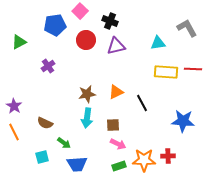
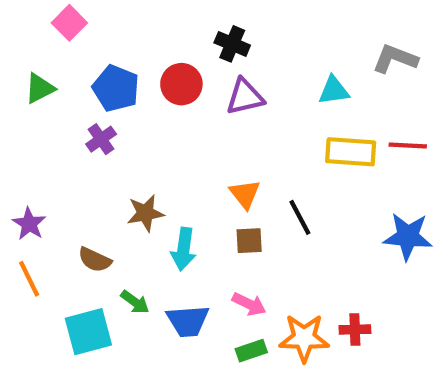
pink square: (80, 11) -> (69, 23), moved
blue pentagon: (55, 25) -> (116, 88), moved, turned 30
gray L-shape: (187, 28) -> (395, 59), turned -40
orange triangle: (116, 92) -> (245, 194), turned -42
brown star: (87, 94) -> (145, 213), moved
blue star: (183, 121) -> (408, 236), moved
brown square: (113, 125) -> (249, 241), moved
cyan square: (42, 157) -> (88, 332), size x1.6
blue trapezoid: (77, 164) -> (188, 321), moved

